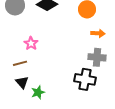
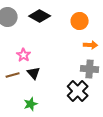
black cross: (85, 79) -> (78, 91), turned 35
black triangle: (22, 82) -> (34, 73), moved

